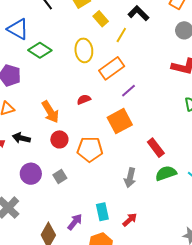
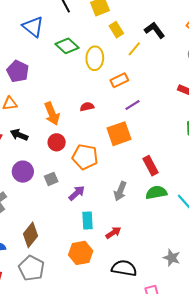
green diamond: (40, 50) -> (67, 46), moved
orange rectangle: (112, 68) -> (119, 80), size x0.7
purple arrow: (75, 222) -> (77, 193), moved

